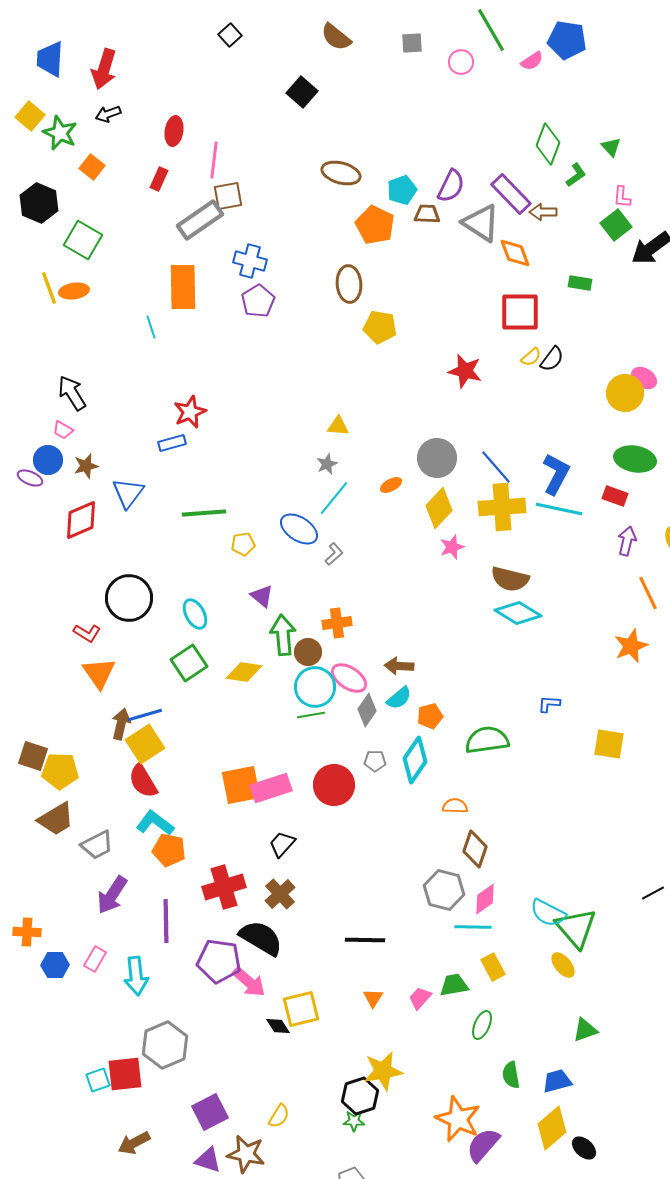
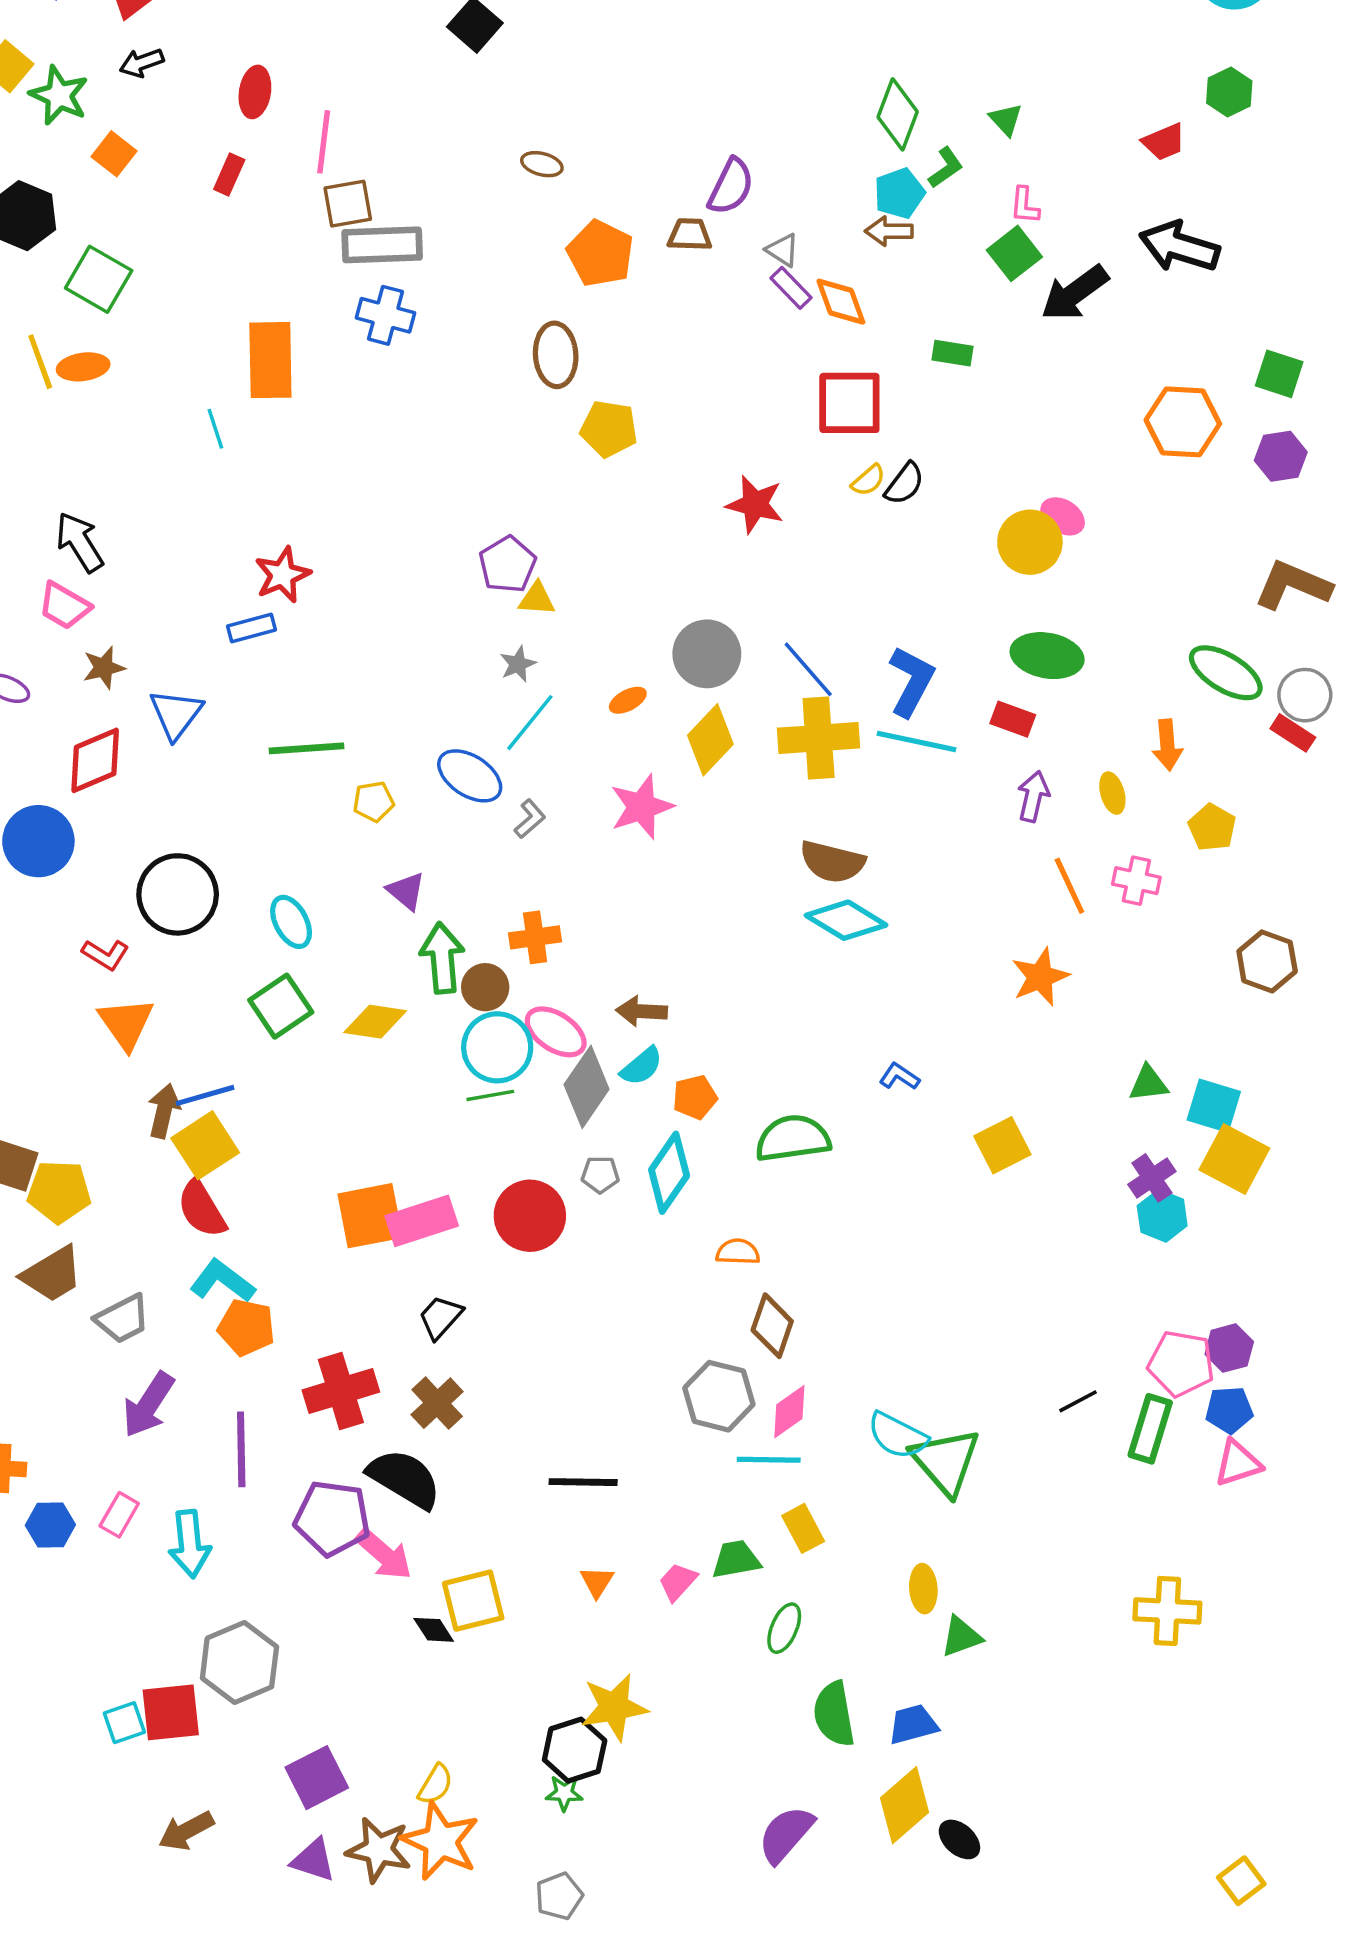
brown ellipse: (341, 173) -> (542, 164), size x0.6
cyan pentagon: (402, 190) -> (899, 193), moved
purple rectangle: (511, 194) -> (791, 288), moved, size x0.6
gray rectangle: (200, 220) -> (382, 245), moved, turned 33
gray triangle: (481, 223) -> (782, 250), size x0.5
purple pentagon: (258, 301) -> (508, 564), moved
pink trapezoid: (63, 430) -> (64, 606), size x1.5
blue circle: (48, 460) -> (38, 841), moved, size x1.4
pink star: (452, 547) -> (642, 807), moved, size x1.5
blue L-shape: (549, 704) -> (899, 1077), turned 30
gray diamond: (367, 710) -> (587, 1087), size x1.4
yellow square: (609, 744) -> (1002, 1145), turned -36
yellow ellipse: (563, 965) -> (923, 1589), moved, turned 36
green semicircle: (511, 1075) -> (834, 1714), size x1.4
orange star: (458, 1119) -> (441, 1841), moved

